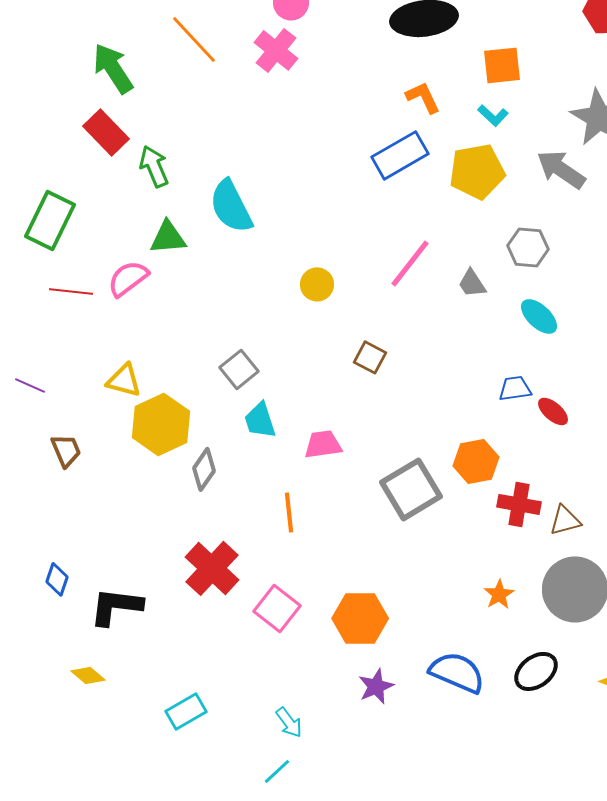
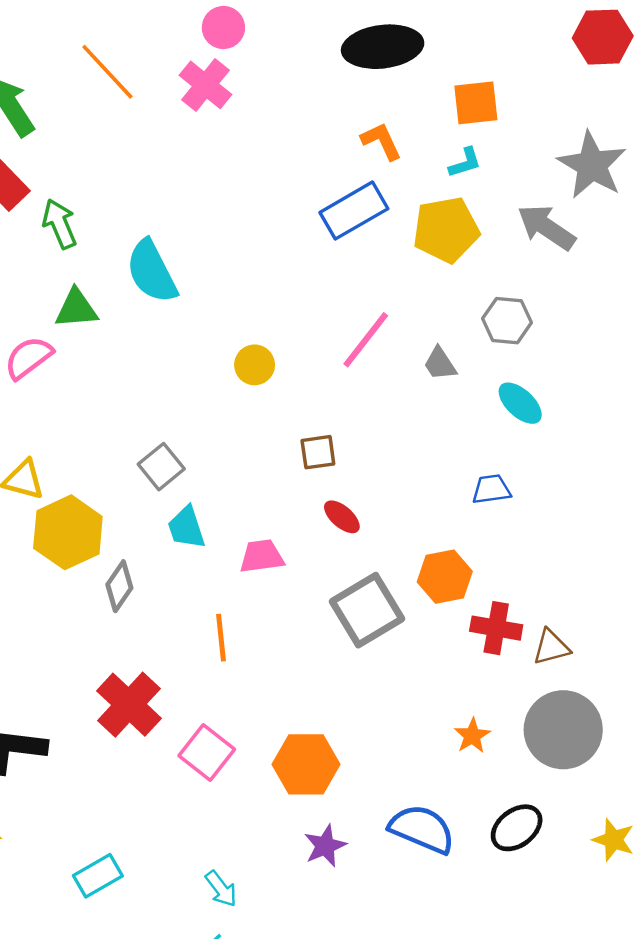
cyan L-shape: (493, 115) -> (465, 163), turned -60
brown square: (370, 357) -> (318, 452), turned -36
red ellipse: (553, 411) -> (342, 517), moved

